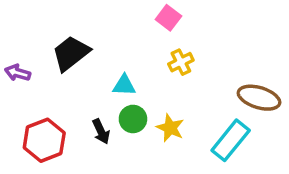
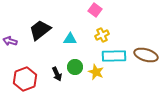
cyan triangle: (124, 85) -> (70, 39), moved
cyan rectangle: (231, 140) -> (114, 56), moved, turned 50

